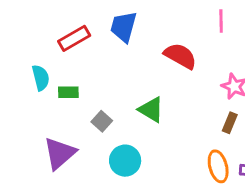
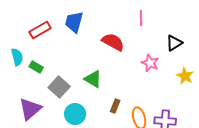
green rectangle: (68, 92) -> (36, 67), turned 32
gray square: (102, 121) -> (59, 87), size x1.5
brown rectangle: (230, 123) -> (115, 106), moved

